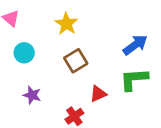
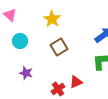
red triangle: (98, 94) -> (76, 82), moved

